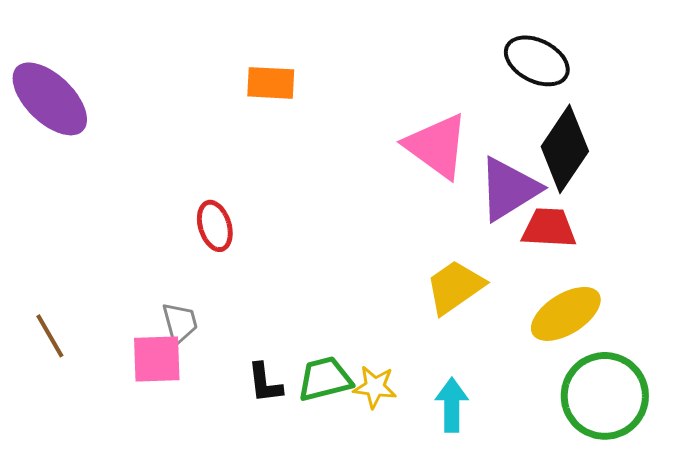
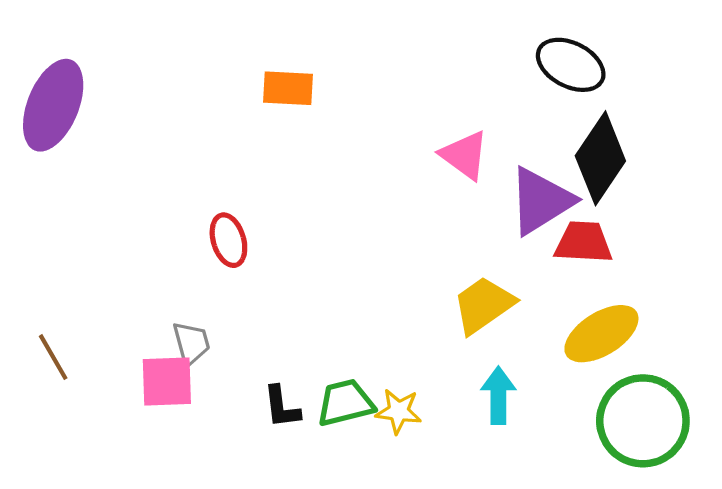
purple ellipse: (50, 99) -> (53, 105), turned 68
pink triangle: (437, 146) -> (464, 155), size x0.7
cyan arrow: (452, 405) -> (498, 395), moved

